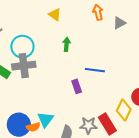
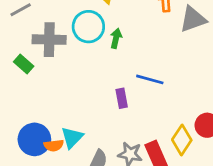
gray triangle: (119, 23) -> (193, 19), size x1.5
cyan circle: (22, 47) -> (88, 27), moved
gray cross: (24, 66) -> (49, 40), moved

